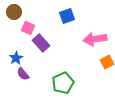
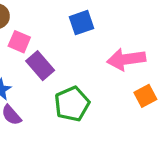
green pentagon: (63, 83) -> (72, 104), moved

